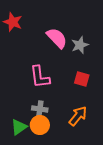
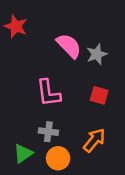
orange circle: (40, 125) -> (58, 158), moved

